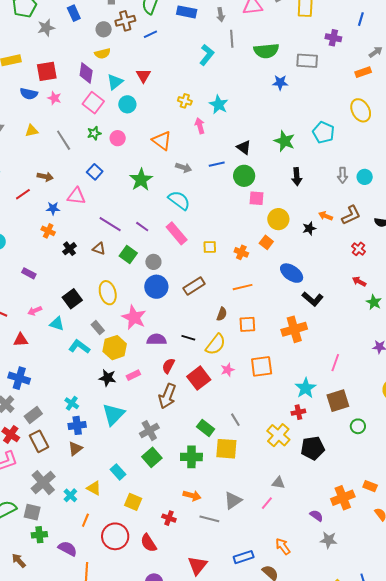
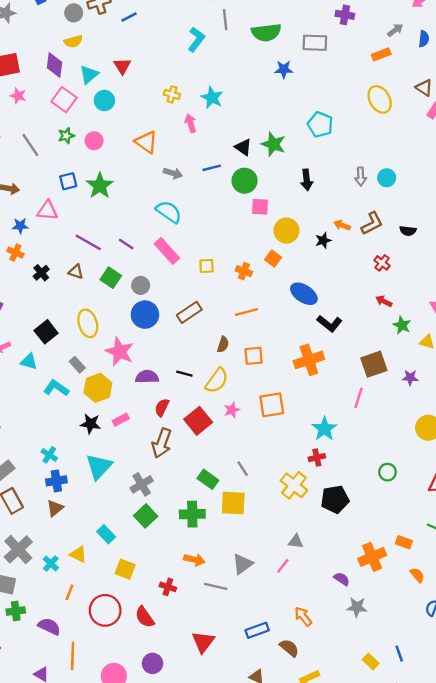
cyan pentagon: (323, 132) -> (320, 125), moved
green star: (284, 141) -> (273, 144), moved
blue square: (95, 172) -> (68, 181), turned 35
green star: (141, 180) -> (100, 186), moved
brown square: (338, 401) -> (374, 364), moved

